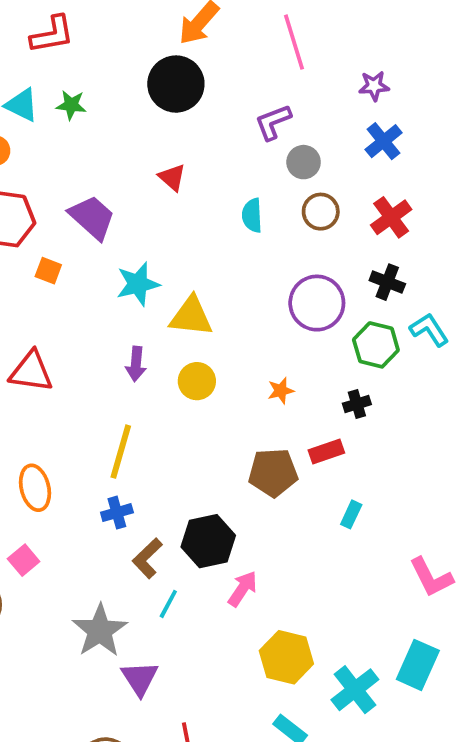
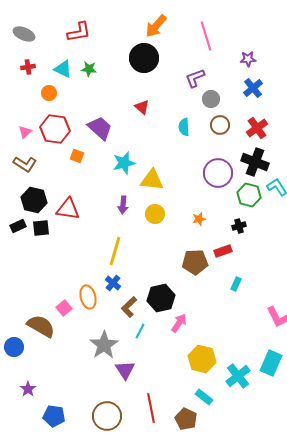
black cross: (387, 282) -> (255, 162), size x1.5
orange ellipse: (35, 488) -> (88, 297), moved
blue cross: (117, 513) -> (113, 283), turned -35

